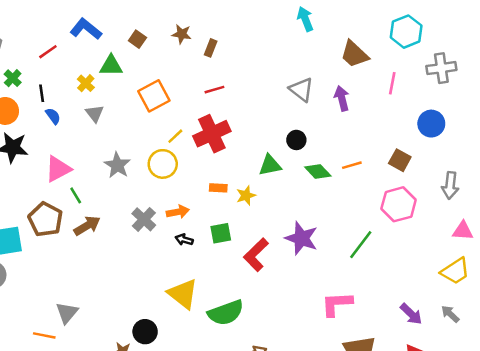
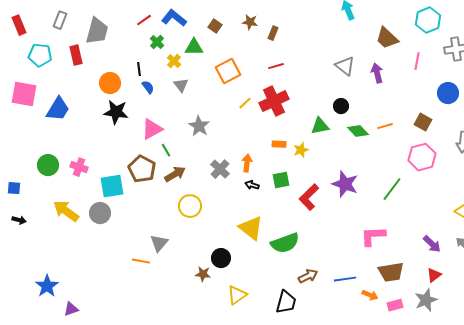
red line: (48, 52) -> (144, 20), moved
green cross: (13, 78) -> (157, 42), moved
yellow circle: (163, 164) -> (190, 206), moved
orange arrow: (178, 212) -> (247, 163), turned -72

